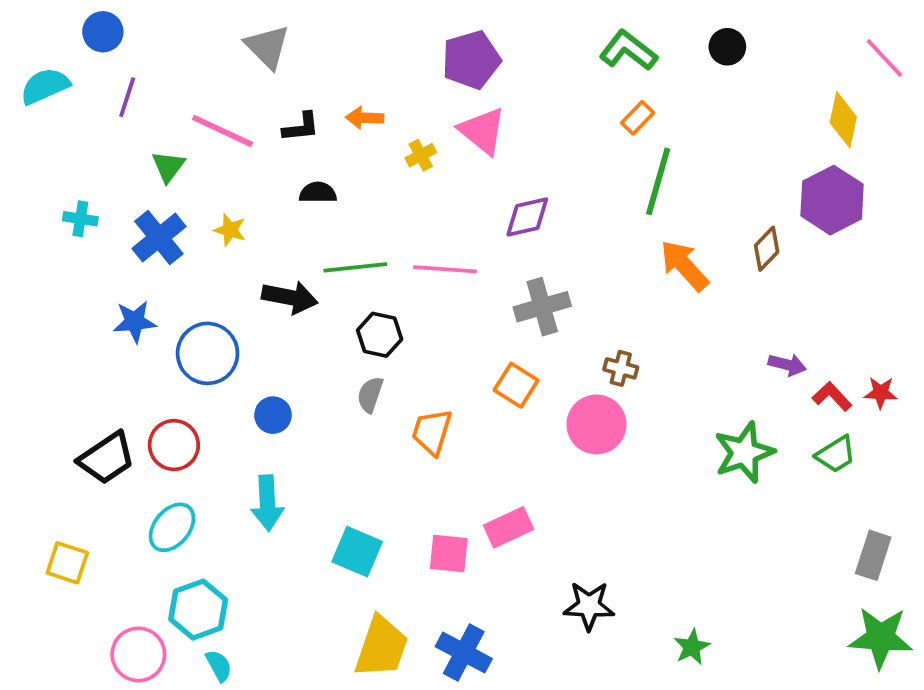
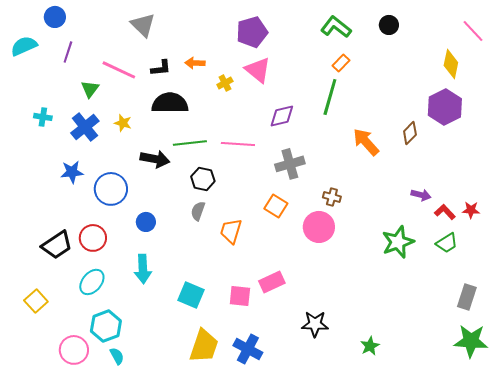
green line: (658, 181) -> (330, 97), moved
black semicircle: (318, 193) -> (170, 103), size x1.8
yellow square: (67, 563) -> (36, 301), turned 30

